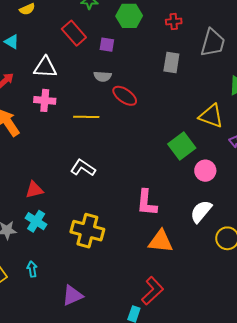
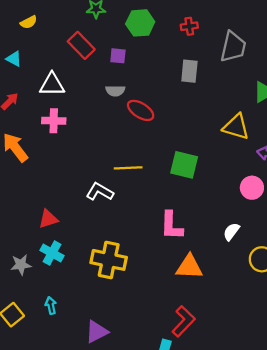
yellow line: (86, 117) -> (128, 168), moved
green square: (182, 146) -> (184, 165), moved, turned -36
pink circle: (205, 171) -> (252, 188), moved
white semicircle: (201, 211) -> (231, 232), size x0.7

